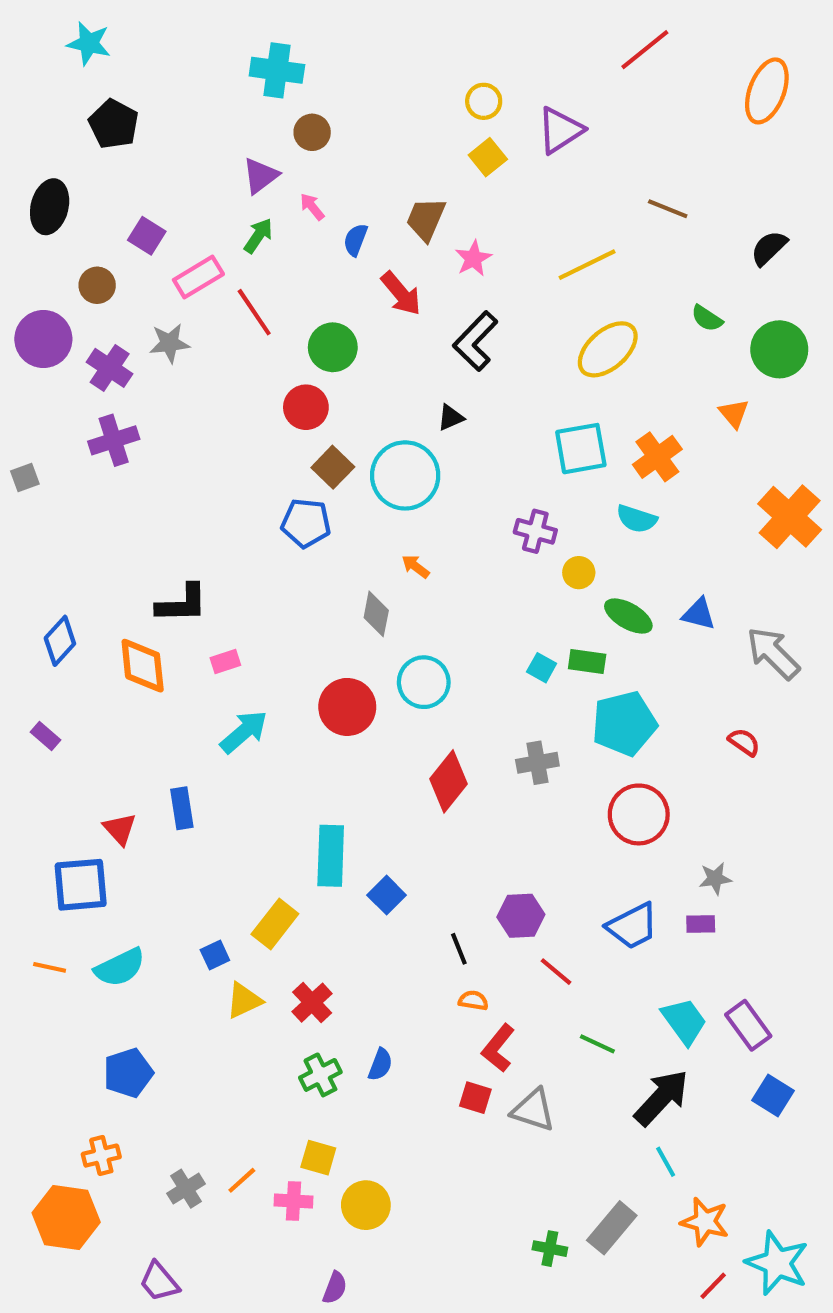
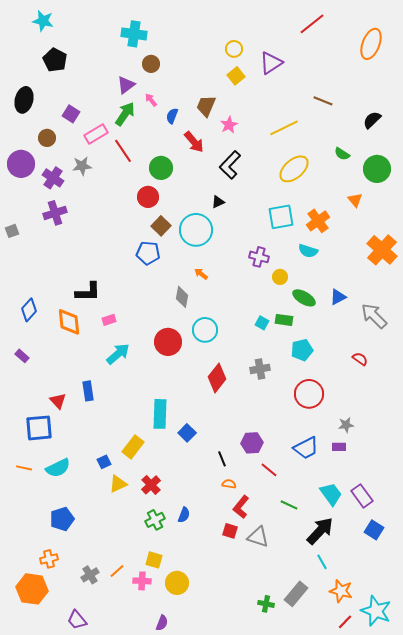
green arrow: (258, 236) -> (125, 114), size x1.4
blue triangle: (699, 614) -> (338, 297), turned -42
cyan pentagon: (624, 723) -> (302, 350), size x0.7

